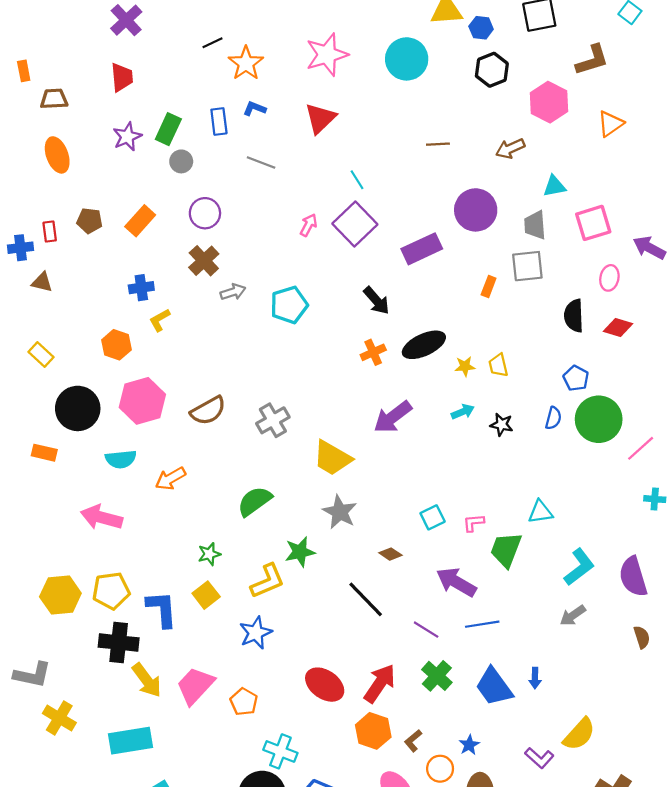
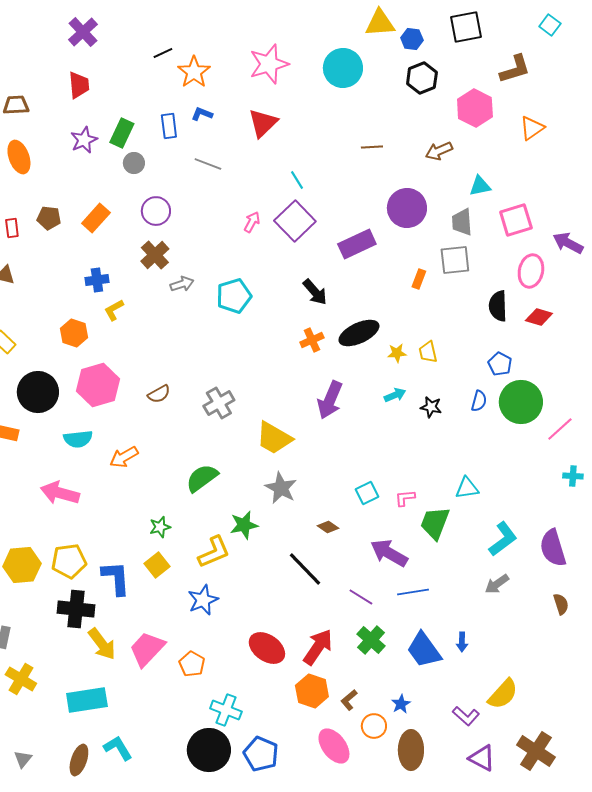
pink ellipse: (609, 278) -> (531, 271), size x1.4
brown semicircle: (208, 411) -> (159, 394), size x0.7
purple arrow: (393, 417) -> (330, 400), turned -30

